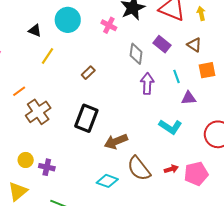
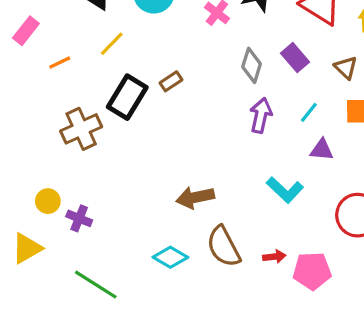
cyan line: (177, 76) -> (309, 112), turned 48
orange line: (19, 91) -> (60, 62), moved
black rectangle: (86, 118) -> (127, 97), moved

